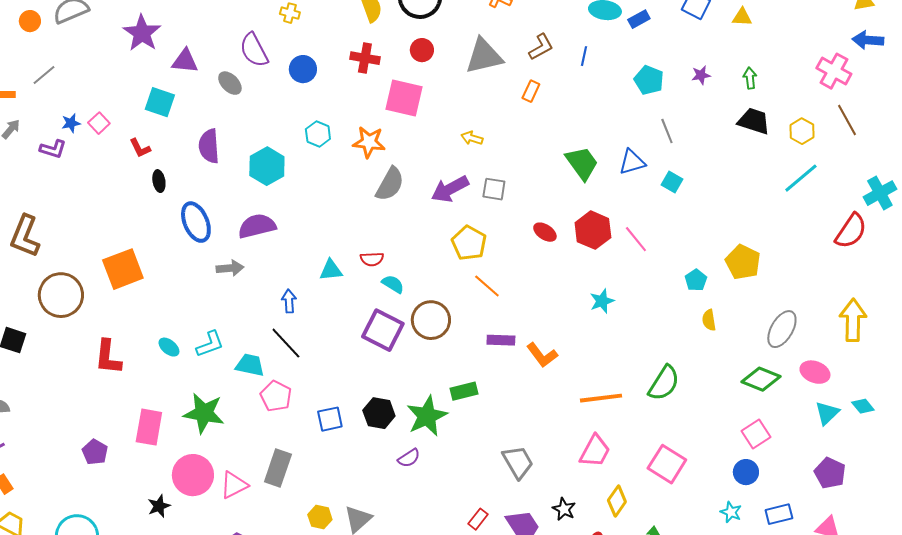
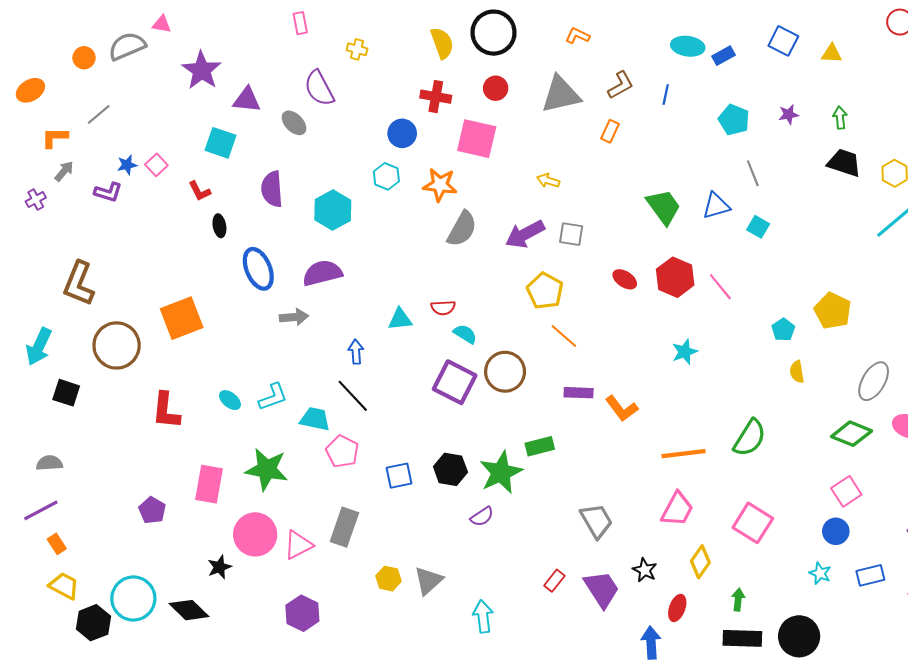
blue circle: (303, 69) -> (402, 133), moved

